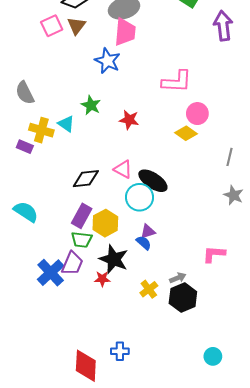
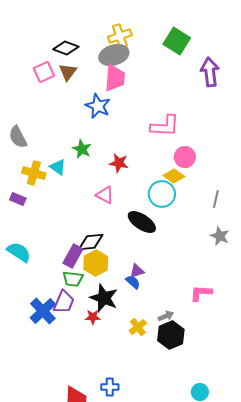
purple rectangle: (25, 147) -> (18, 199), moved
pink triangle: (123, 169) -> (105, 195), moved
black diamond: (86, 179) -> (91, 242), moved
cyan circle: (140, 197) -> (162, 194), moved

